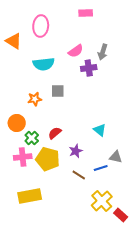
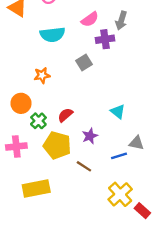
gray square: (58, 91) -> (84, 63), moved, turned -32
pink cross: (23, 157) -> (16, 146), moved
brown line: (79, 175) -> (84, 166), moved

